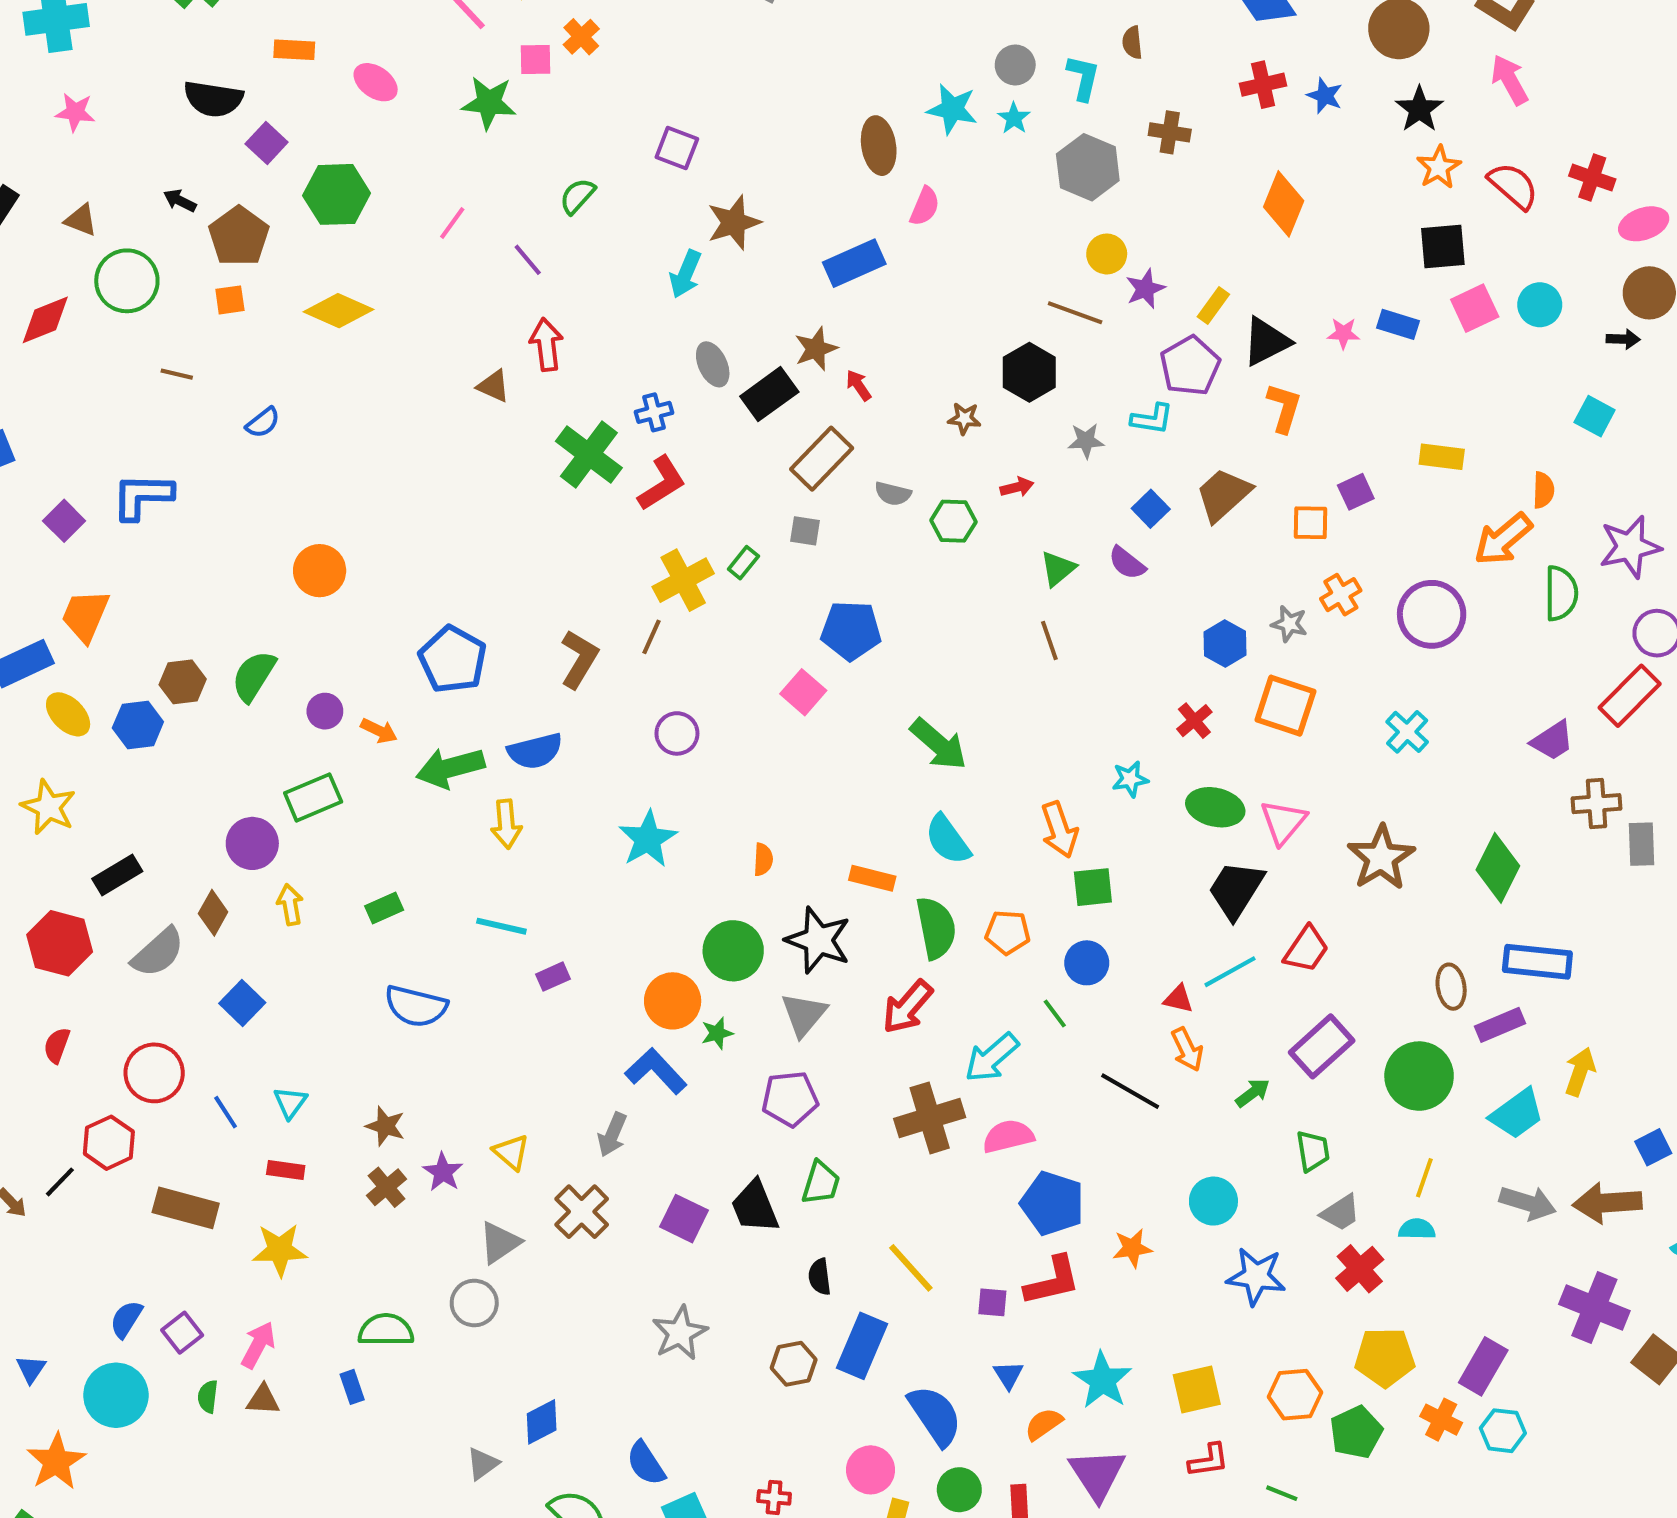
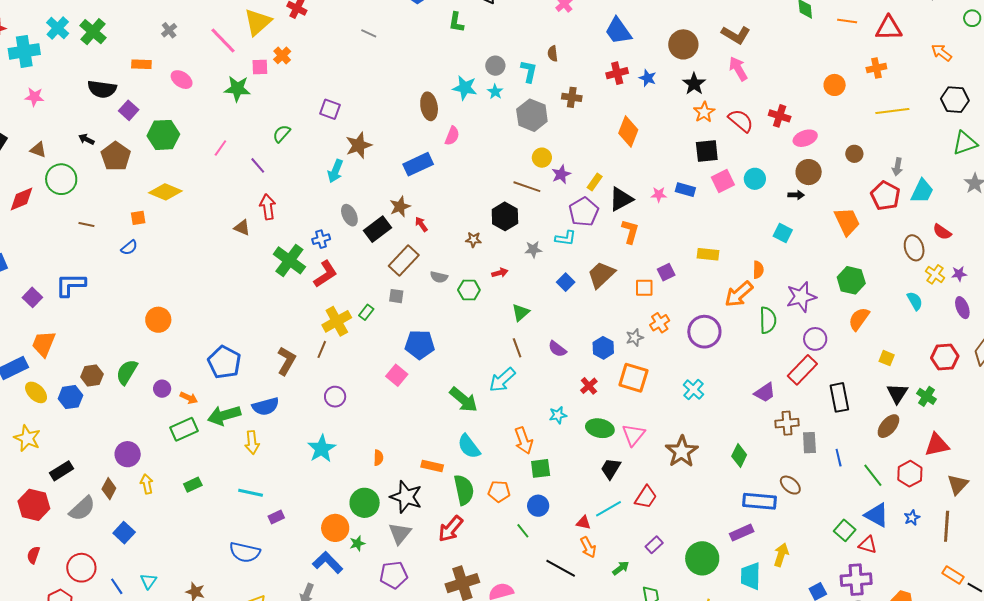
orange square: (230, 300) -> (138, 218), moved
purple semicircle: (1127, 563) -> (557, 349), moved
gray star: (1289, 624) -> (635, 338), turned -30
green rectangle: (313, 797) -> (184, 429), moved
green diamond: (1498, 868) -> (739, 456), size x0.7
black trapezoid: (1236, 890) -> (611, 469), size x0.7
brown ellipse: (1451, 987) -> (790, 485), moved, turned -40
blue semicircle: (416, 1006) -> (245, 552), moved
purple rectangle: (1322, 1046) -> (654, 545), size x0.6
cyan arrow: (992, 1058) -> (502, 380), moved
cyan trapezoid: (1517, 1114) -> (751, 576), turned 128

